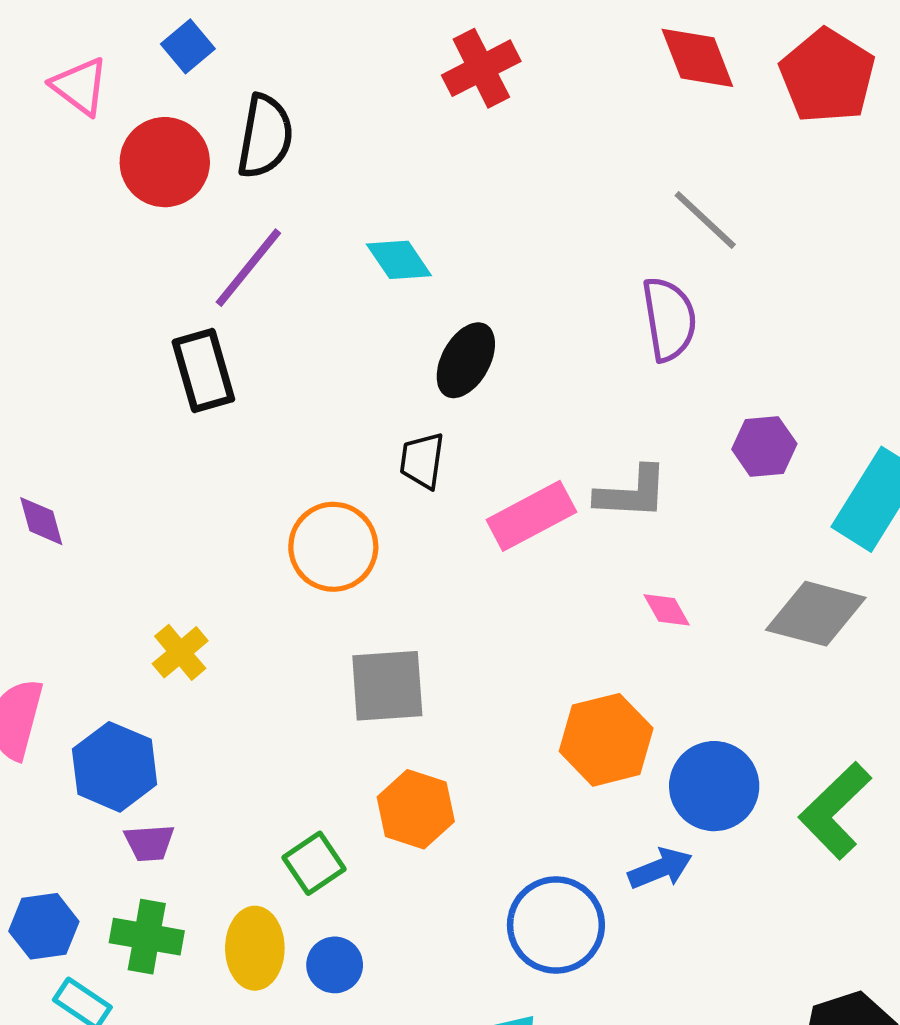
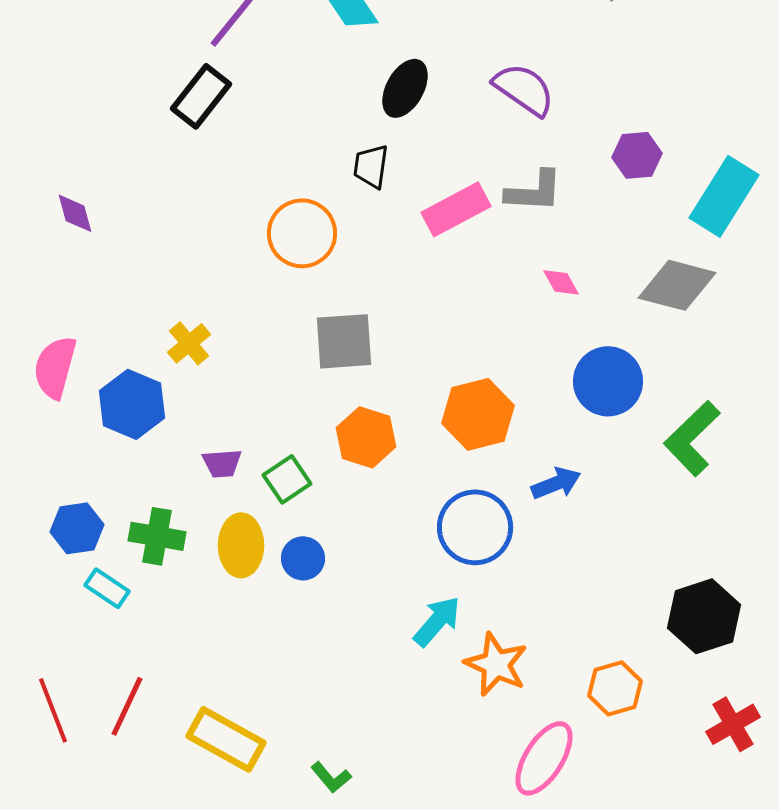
purple semicircle: (669, 319) -> (524, 89), moved, turned -46
black rectangle: (203, 371) -> (201, 96), turned 54
yellow cross: (180, 652) -> (189, 343), moved
orange hexagon: (606, 740) -> (478, 414), moved
blue circle: (714, 786) -> (608, 381), moved
purple trapezoid: (149, 843) -> (222, 463), moved

